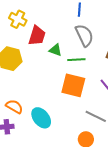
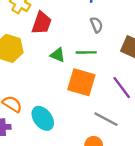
gray semicircle: (84, 35) -> (96, 25), size x0.6
green triangle: (55, 50) -> (58, 55), moved

